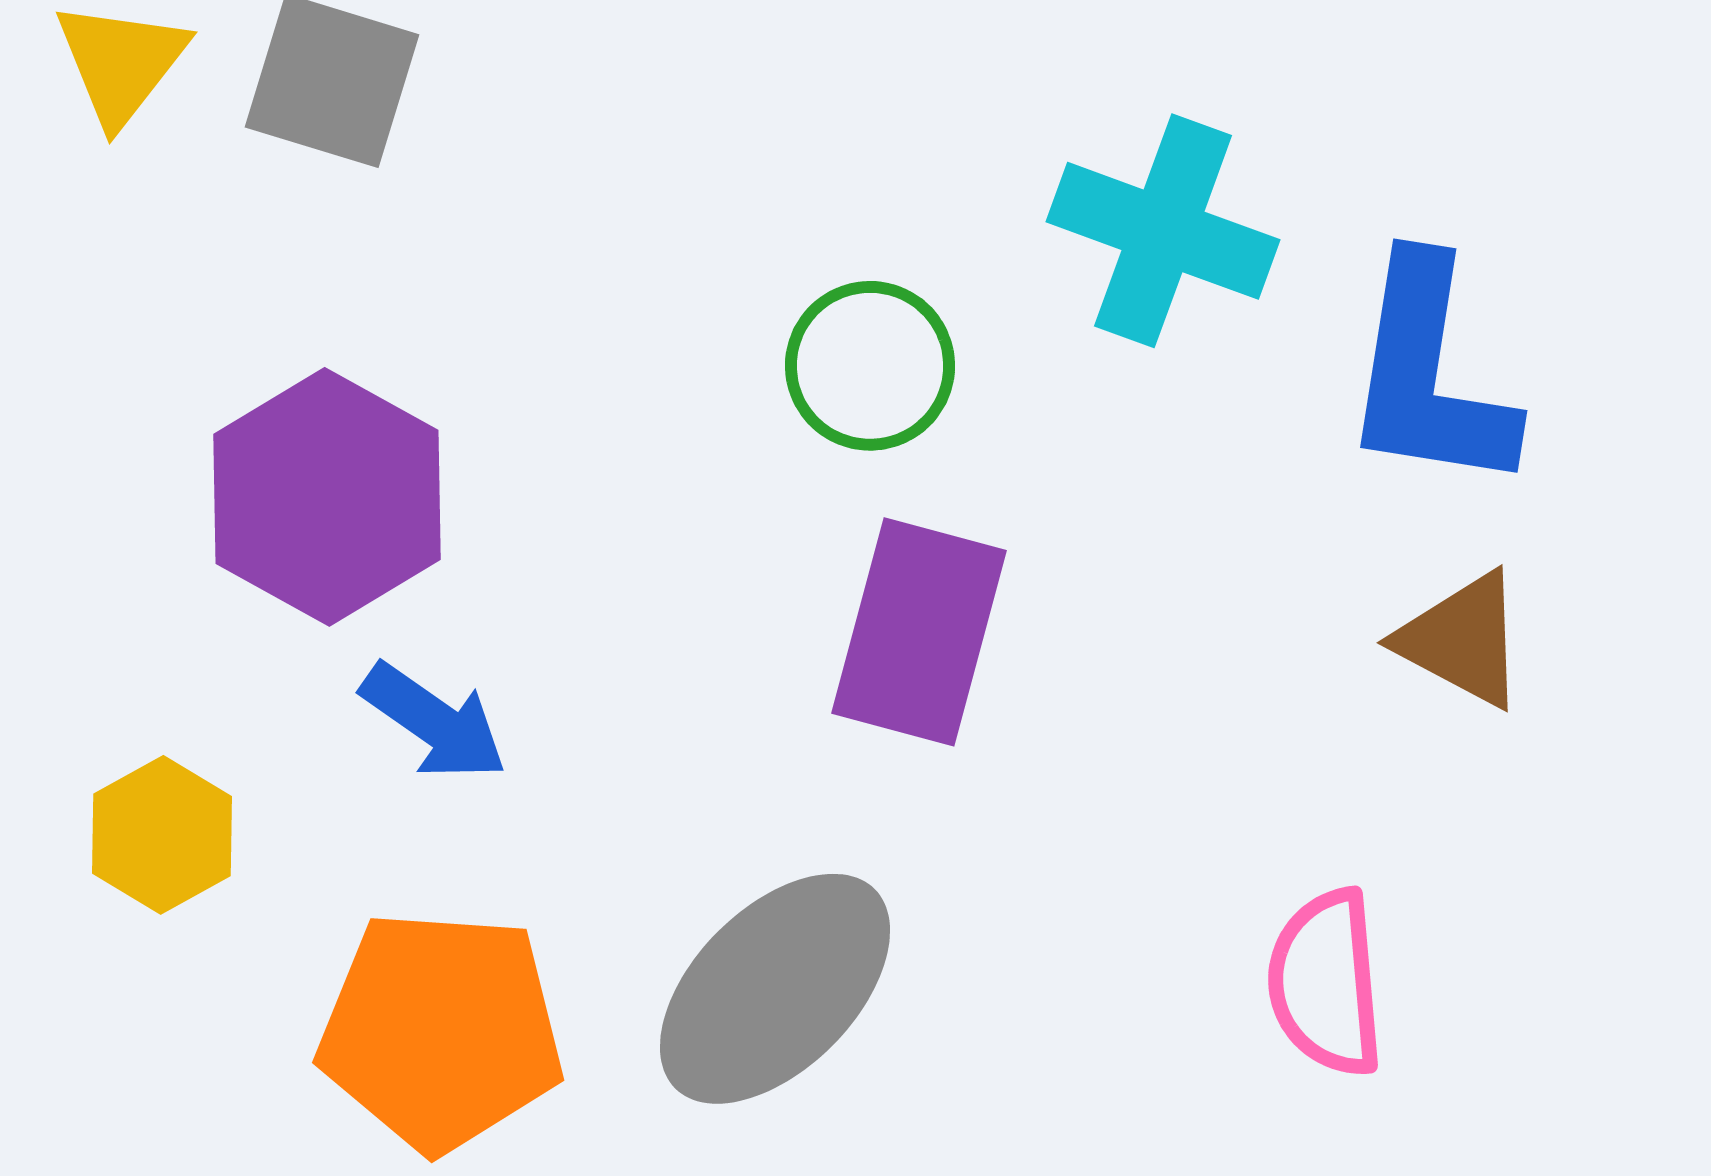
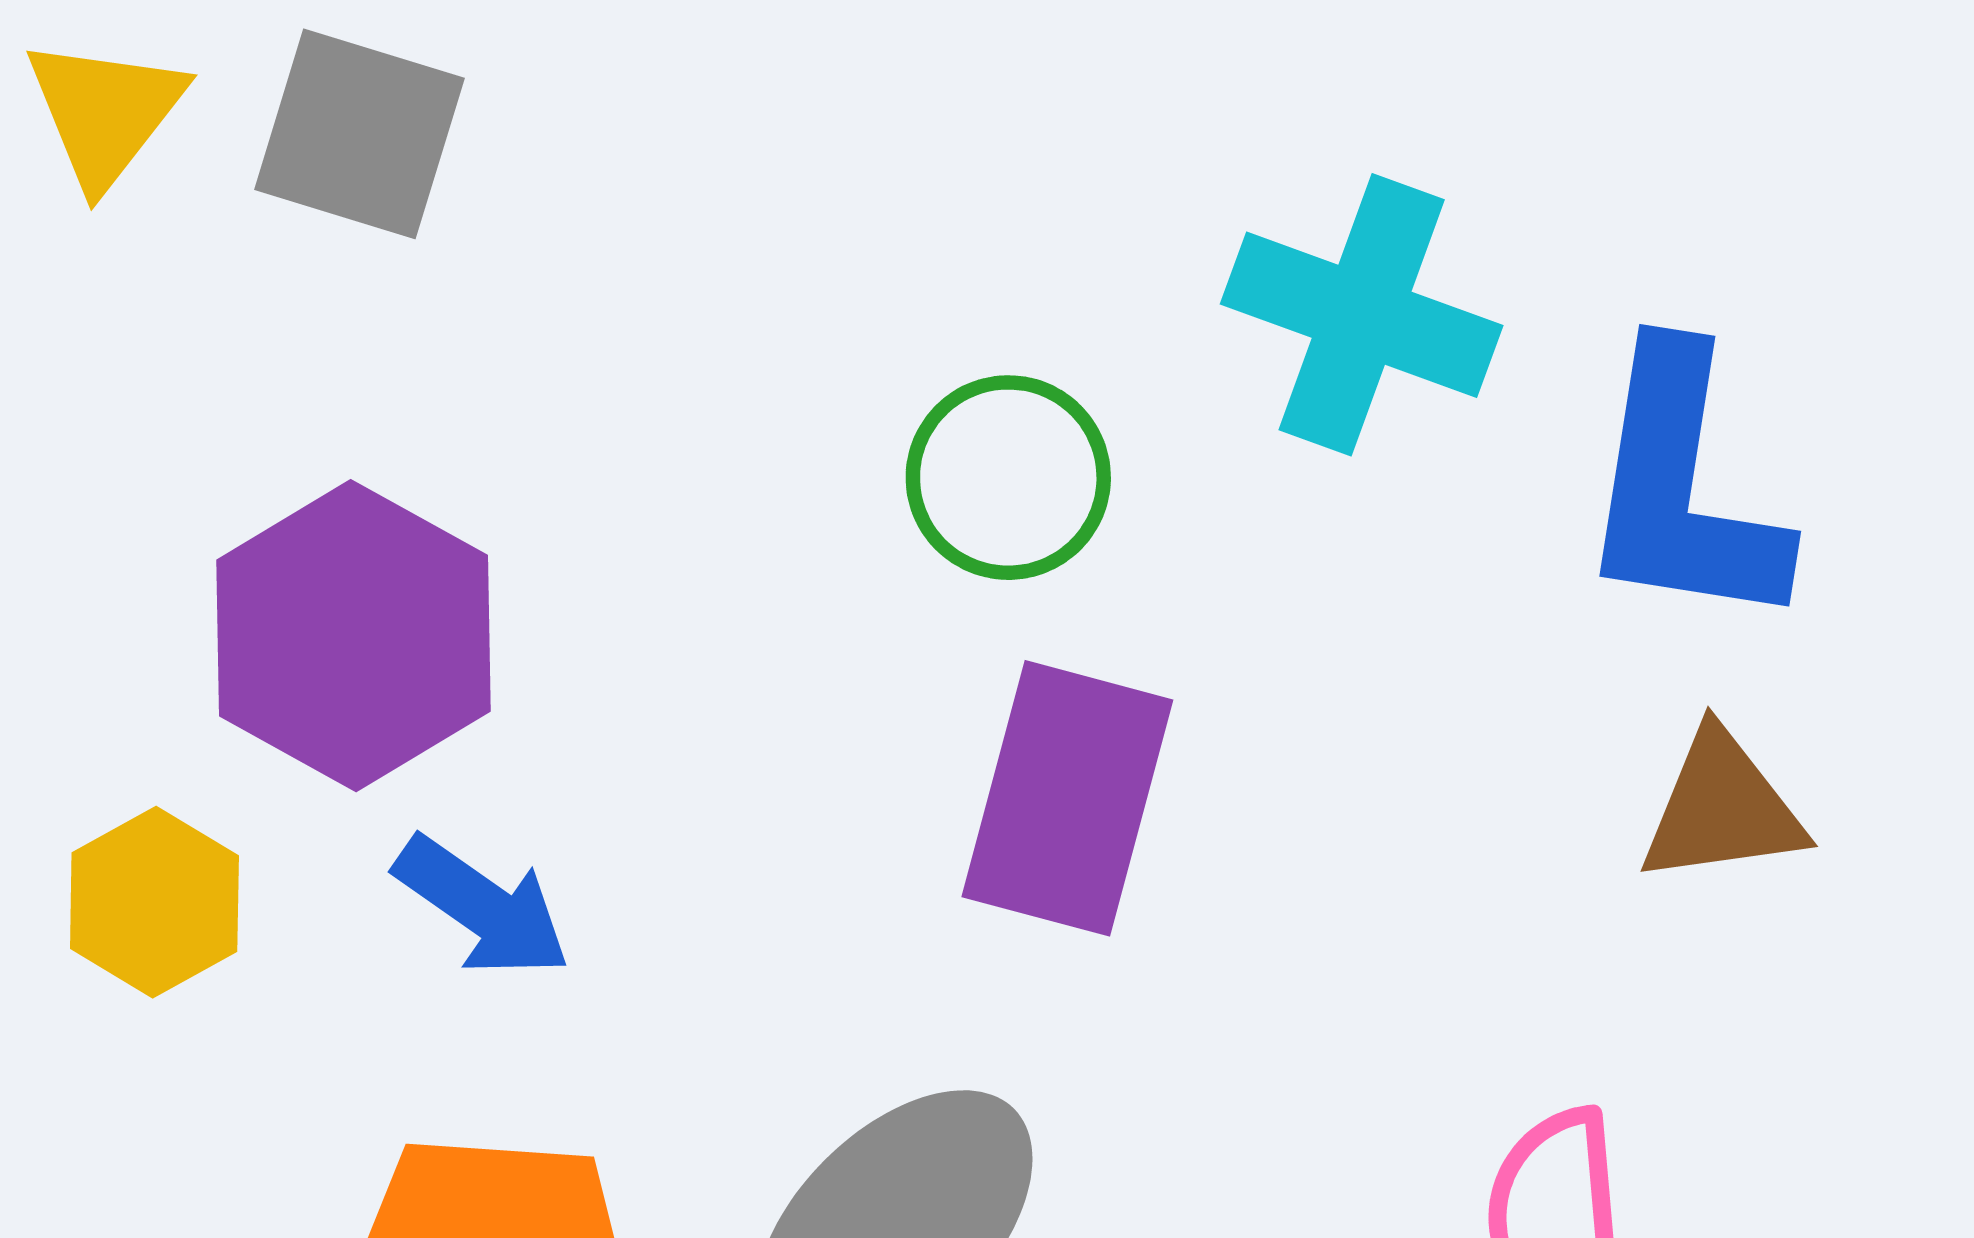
brown triangle: (1462, 640) -> (1722, 808), turned -36
yellow hexagon: (162, 835) -> (154, 902), moved

